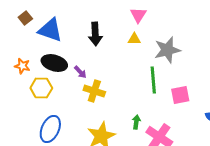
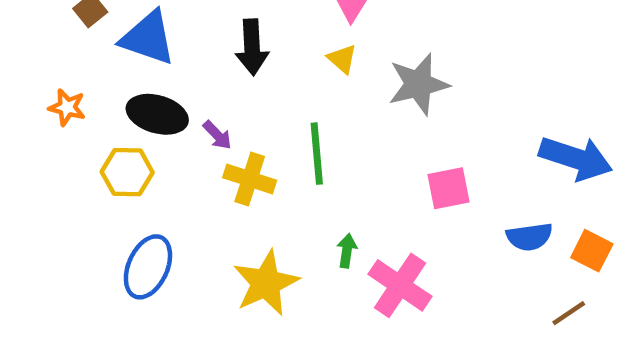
yellow triangle: (134, 39) -> (342, 59), turned 40
orange star: (22, 66) -> (67, 107), moved
green line: (153, 80) -> (317, 154), moved

